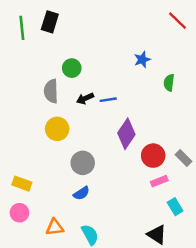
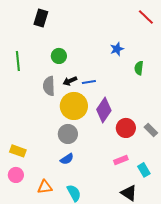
green line: (22, 28) -> (18, 61), moved
gray semicircle: (51, 91) -> (49, 86), moved
yellow circle: (57, 129) -> (74, 106), moved, size x1.4
pink rectangle: (159, 181) -> (121, 160), moved

